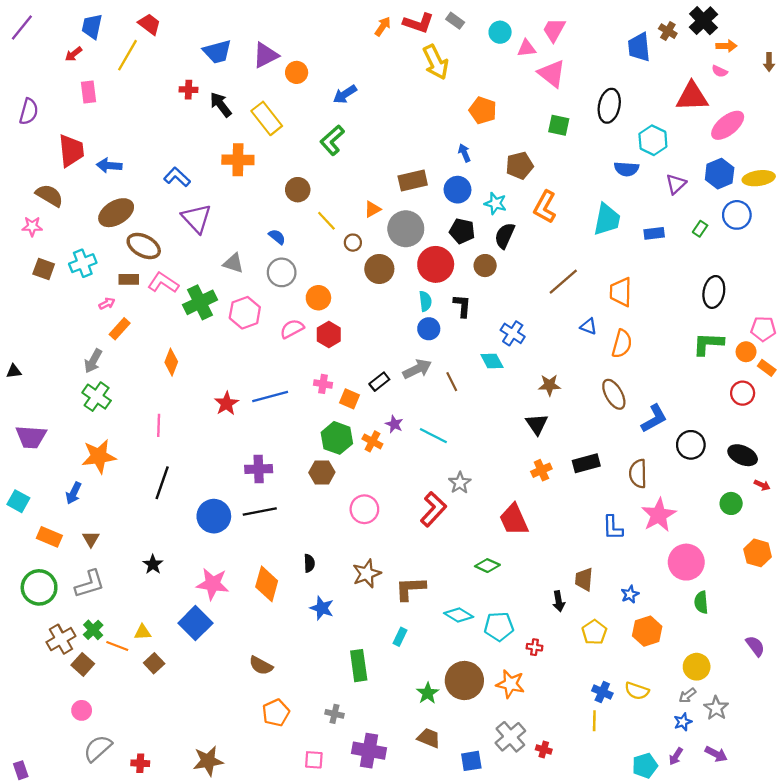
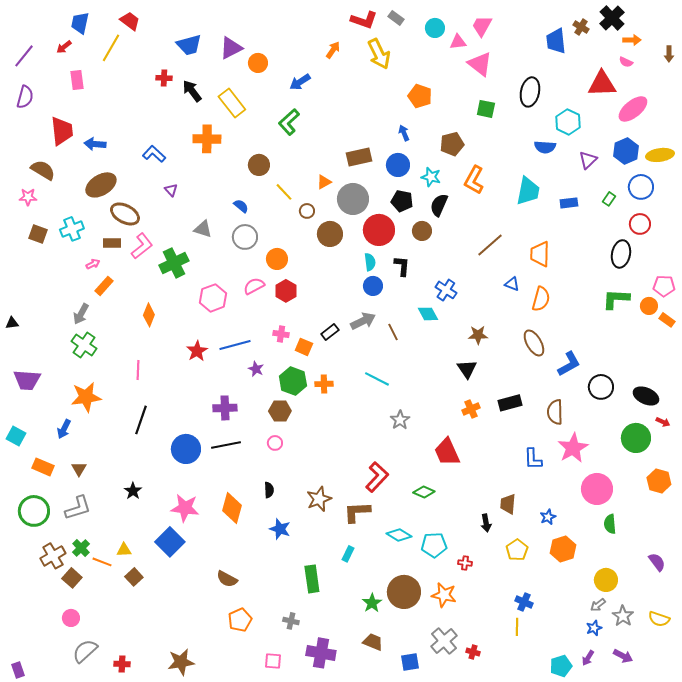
orange arrow: (383, 26) -> (333, 50), moved
purple line: (22, 28) -> (24, 56), moved
purple triangle: (197, 218) -> (171, 190), size x0.5
pink L-shape: (163, 283) -> (142, 246), turned 108
pink hexagon: (245, 313) -> (213, 298), moved
red circle: (743, 393) -> (640, 224), moved
purple star: (394, 424) -> (256, 369), moved
orange cross: (372, 441) -> (324, 384), turned -30
green circle: (731, 503) -> (636, 438), size x1.5
pink circle: (364, 509) -> (275, 443), moved, size x0.6
red L-shape: (433, 509) -> (377, 477), moved
yellow semicircle: (637, 691) -> (659, 619), moved

